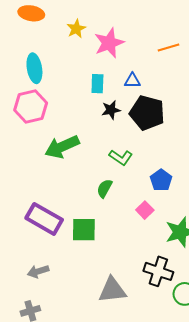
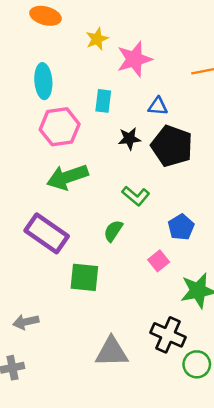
cyan rectangle: (97, 84) -> (103, 101), moved
pink hexagon: (31, 106) -> (60, 127), moved
purple rectangle: (44, 219) -> (47, 233), moved

